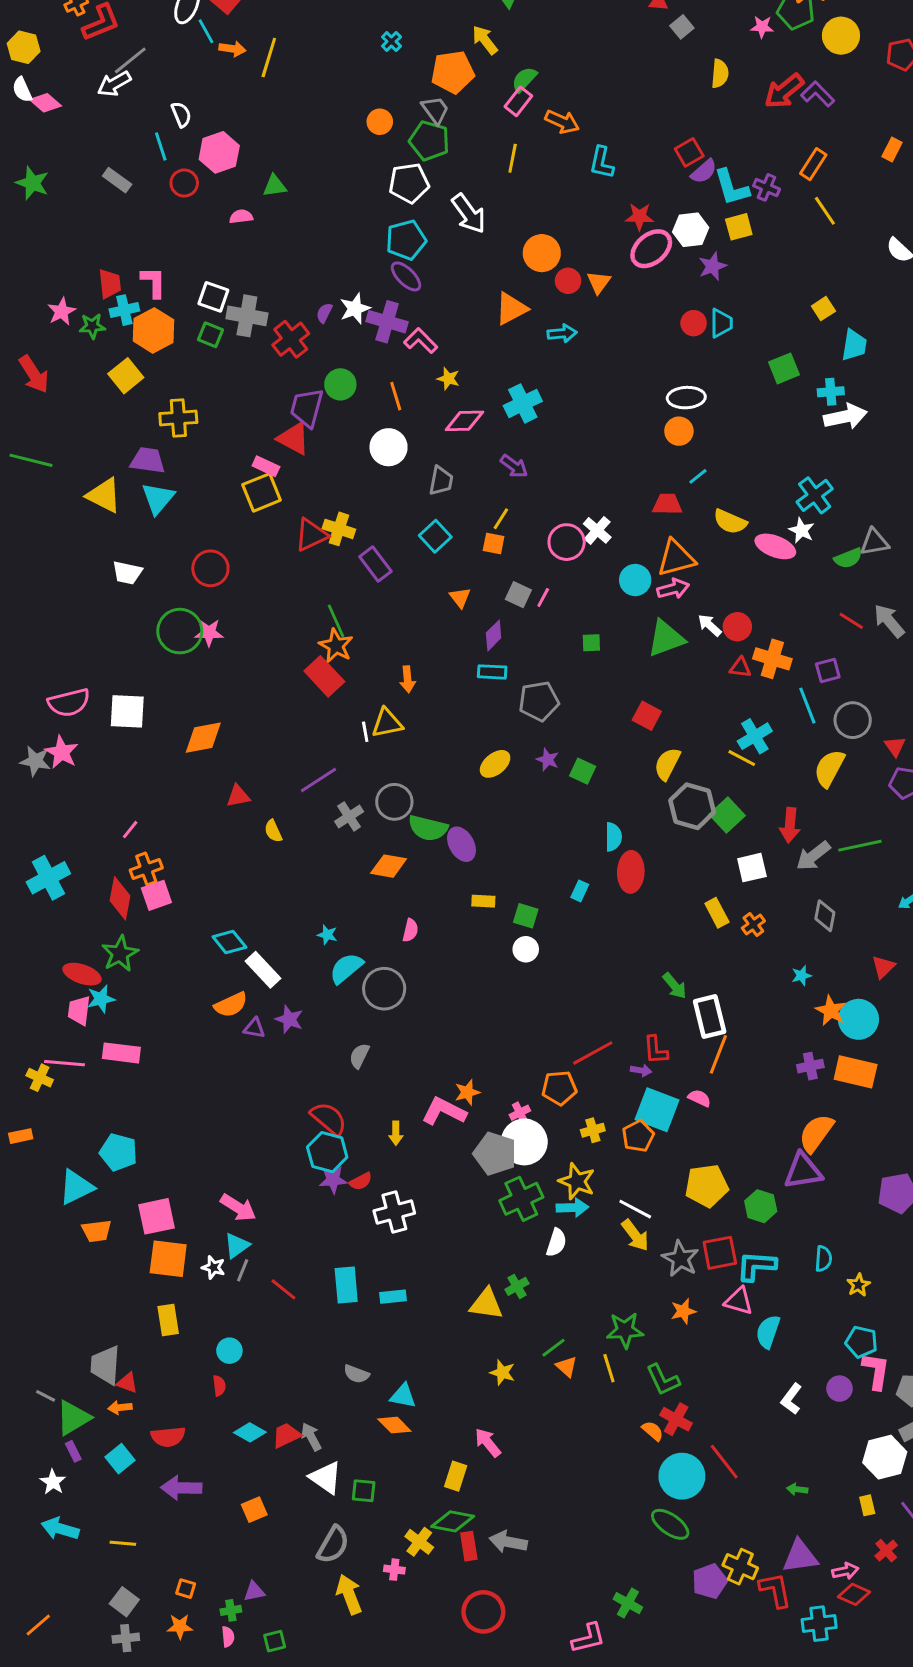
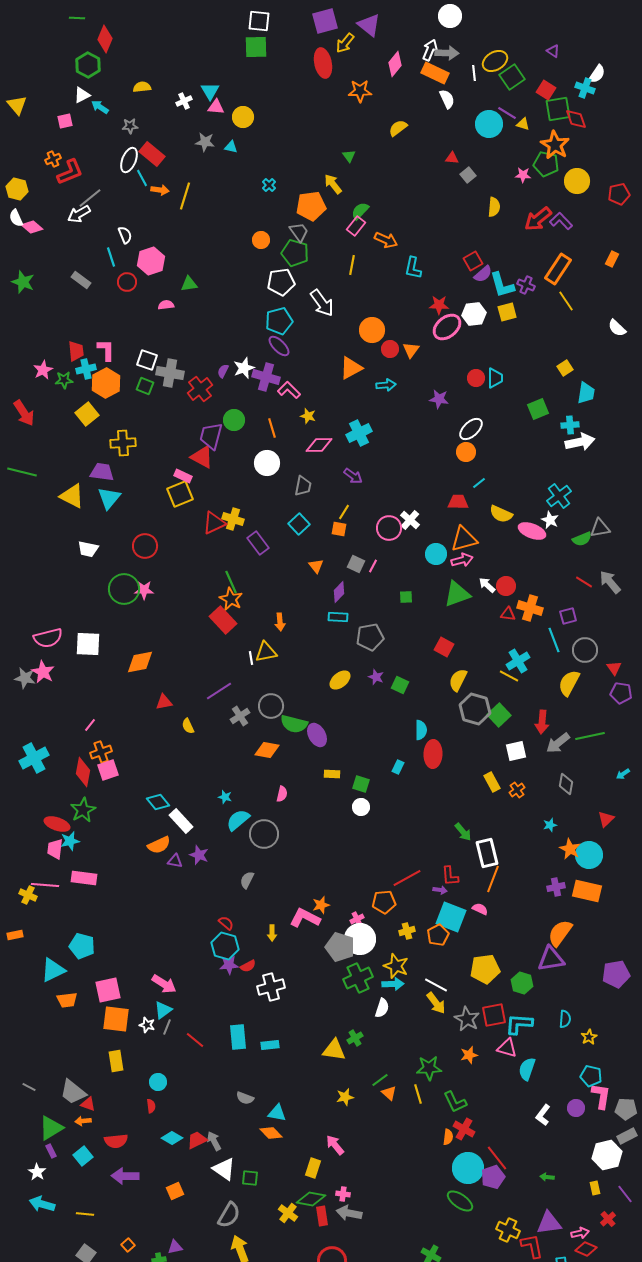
orange rectangle: (813, 164) -> (558, 269), size x1.4
purple star: (713, 266) -> (439, 399), moved, turned 30
white ellipse: (686, 398) -> (471, 429), turned -40
red semicircle: (329, 1119) -> (226, 923), size x0.6
gray trapezoid: (105, 1365) -> (73, 1092), turned -56
yellow star: (502, 1373) -> (345, 1097), turned -30
gray line: (46, 1396) -> (29, 1087), moved
orange semicircle: (653, 1431) -> (448, 1137), turned 56
pink cross: (394, 1570) -> (343, 1194), moved
purple pentagon: (710, 1581) -> (493, 1177), moved
orange square: (186, 1589) -> (128, 1245), turned 32

